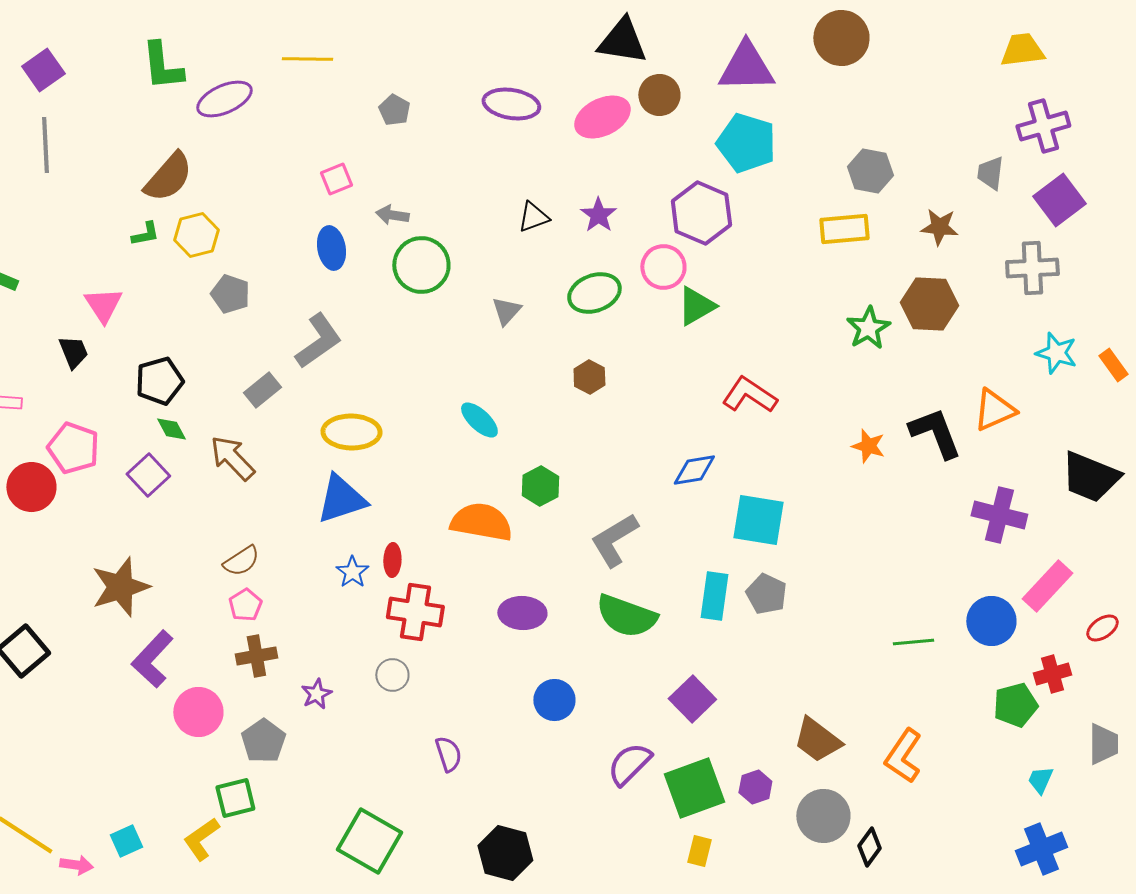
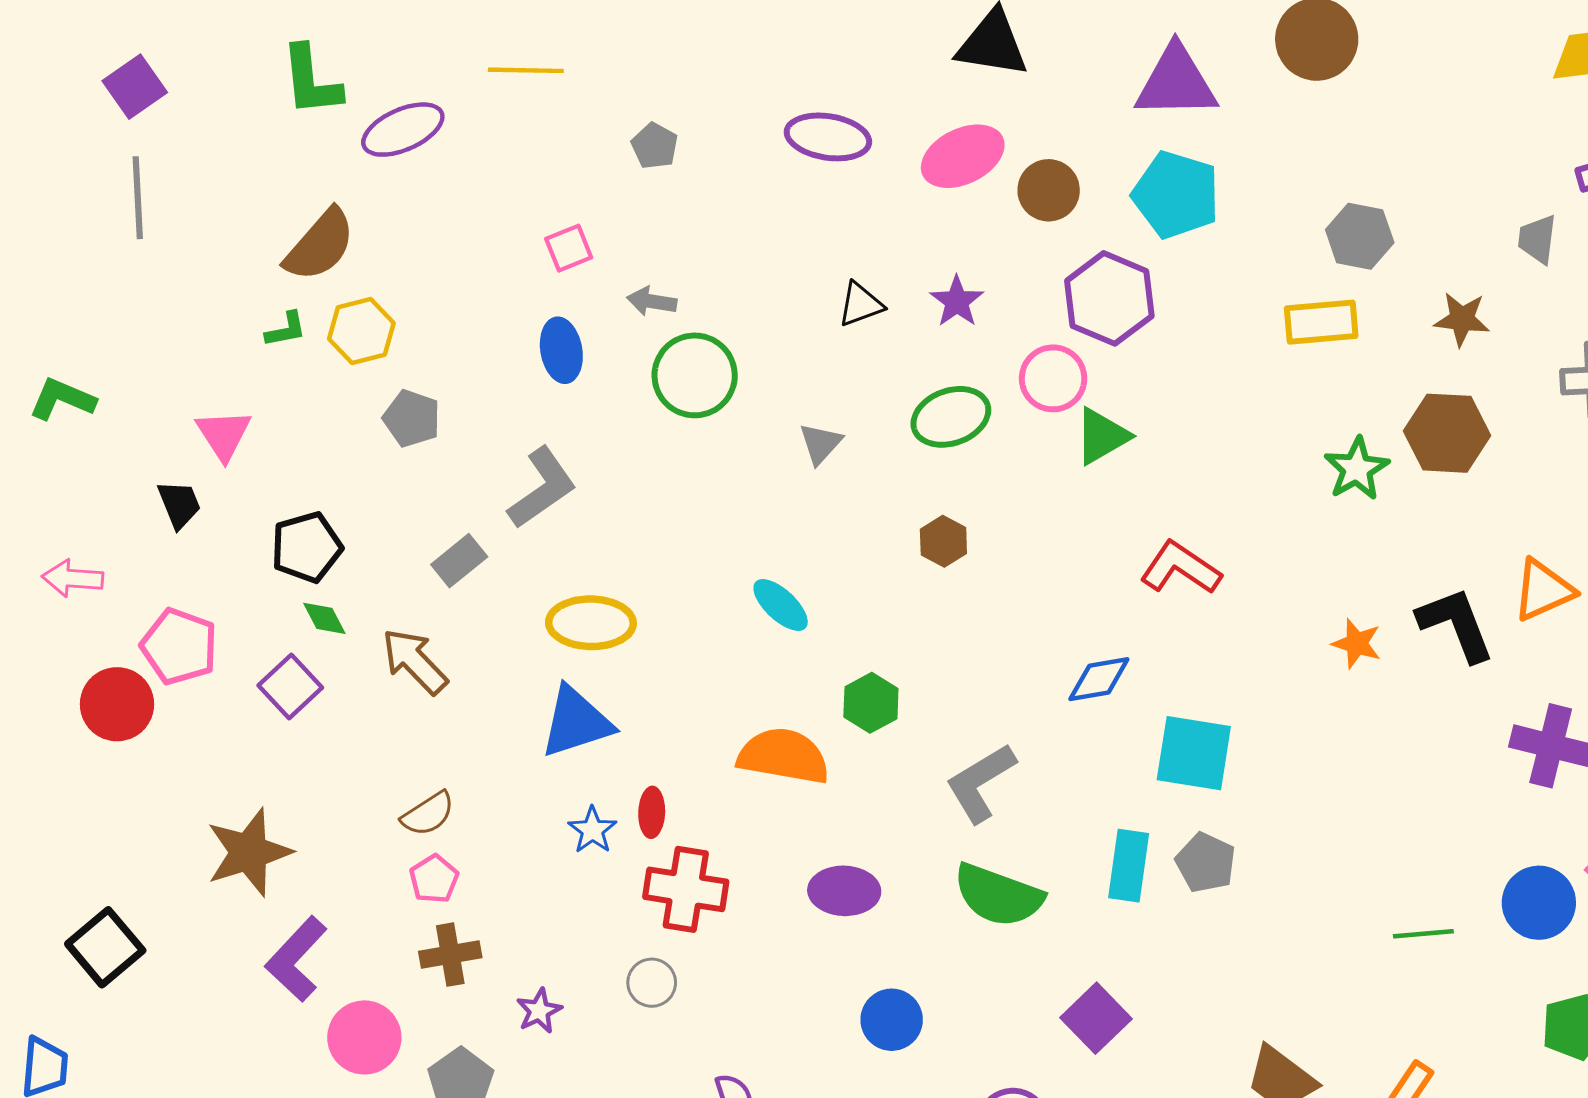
brown circle: (659, 95) -> (1049, 190), moved

